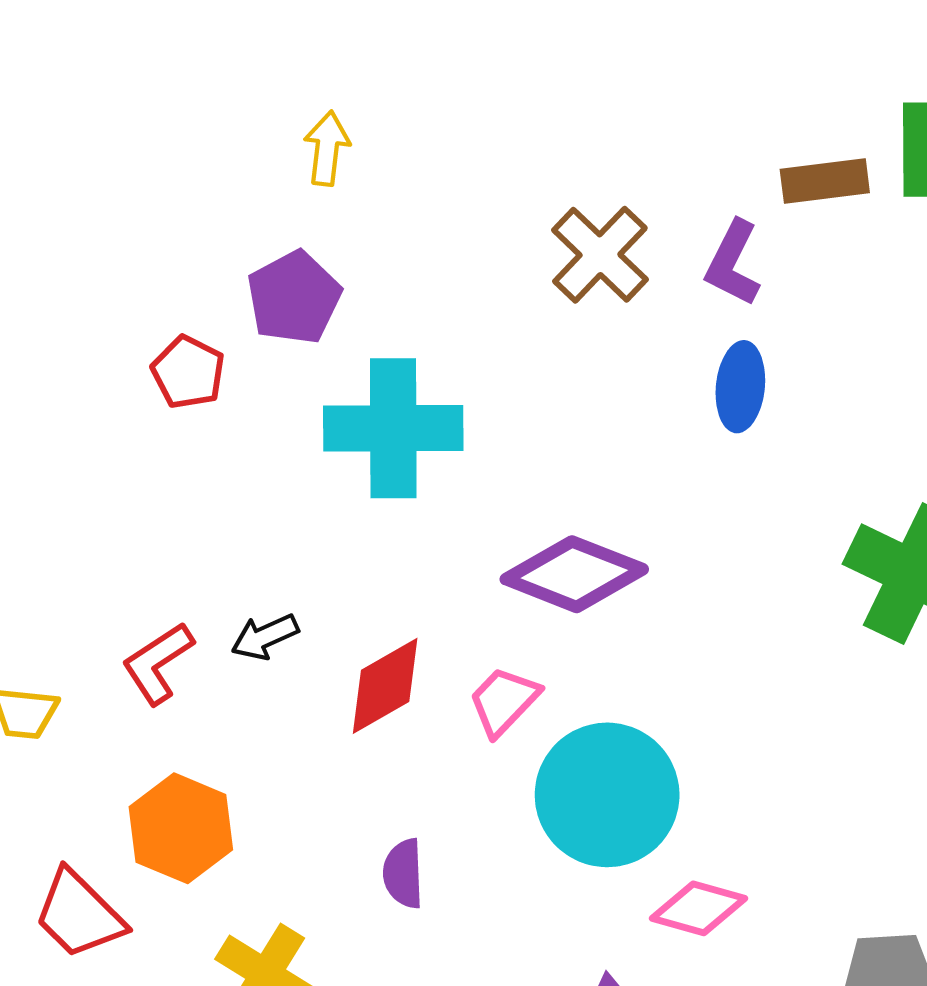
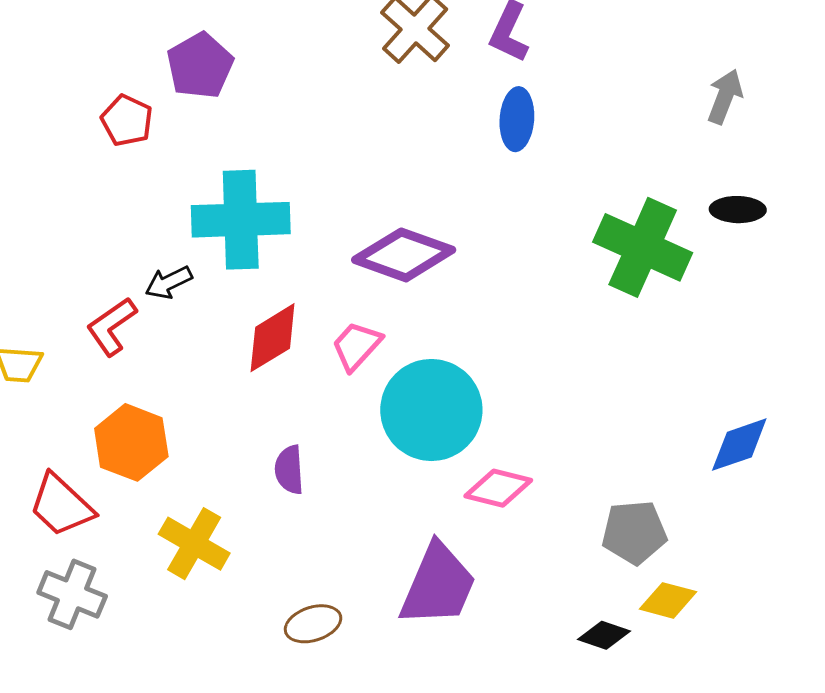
cyan cross: (393, 428) -> (241, 220), moved
black arrow: (265, 637) -> (169, 283), moved

